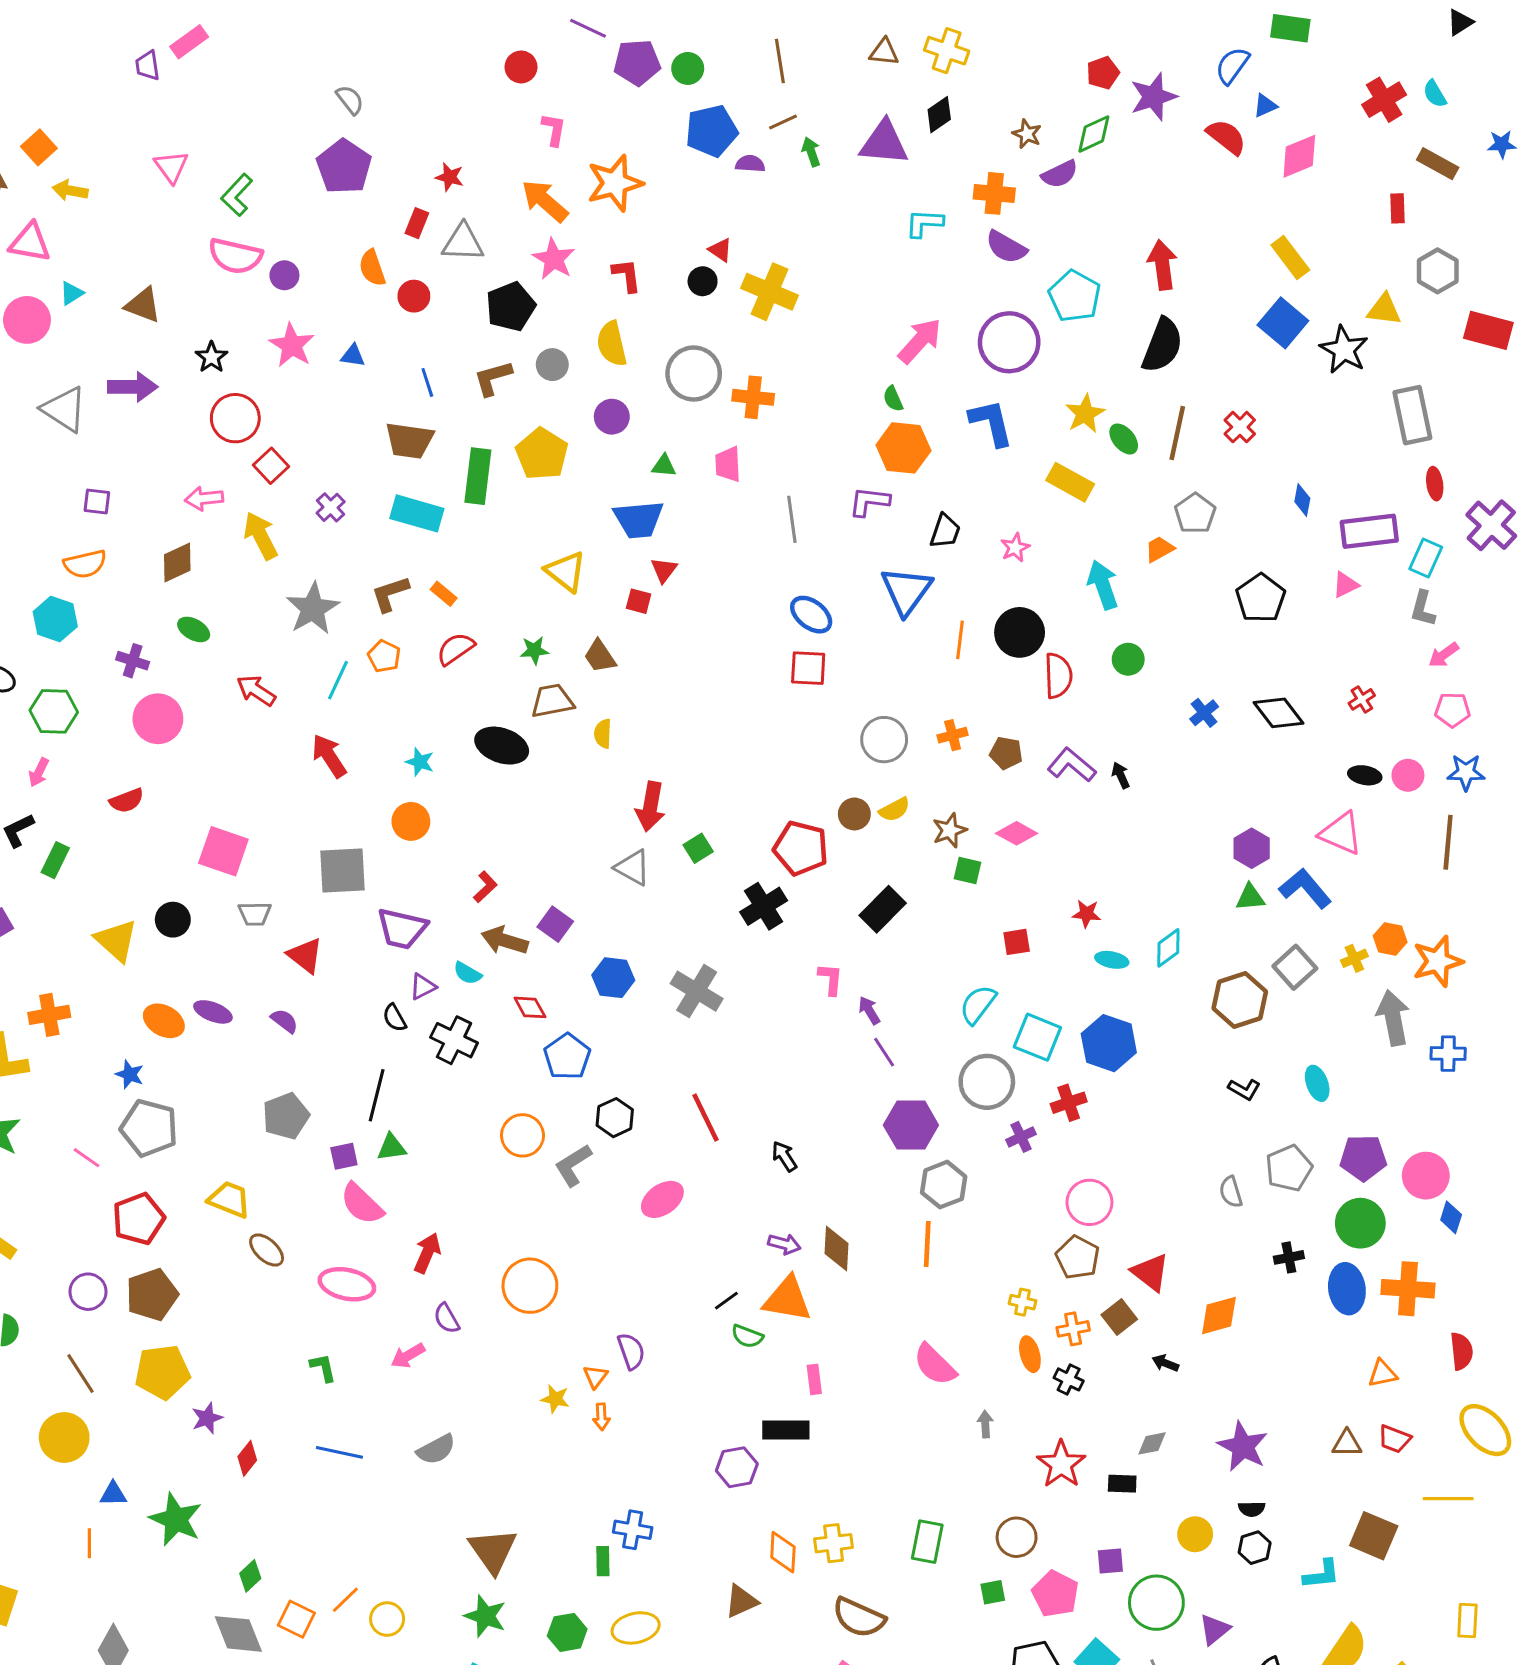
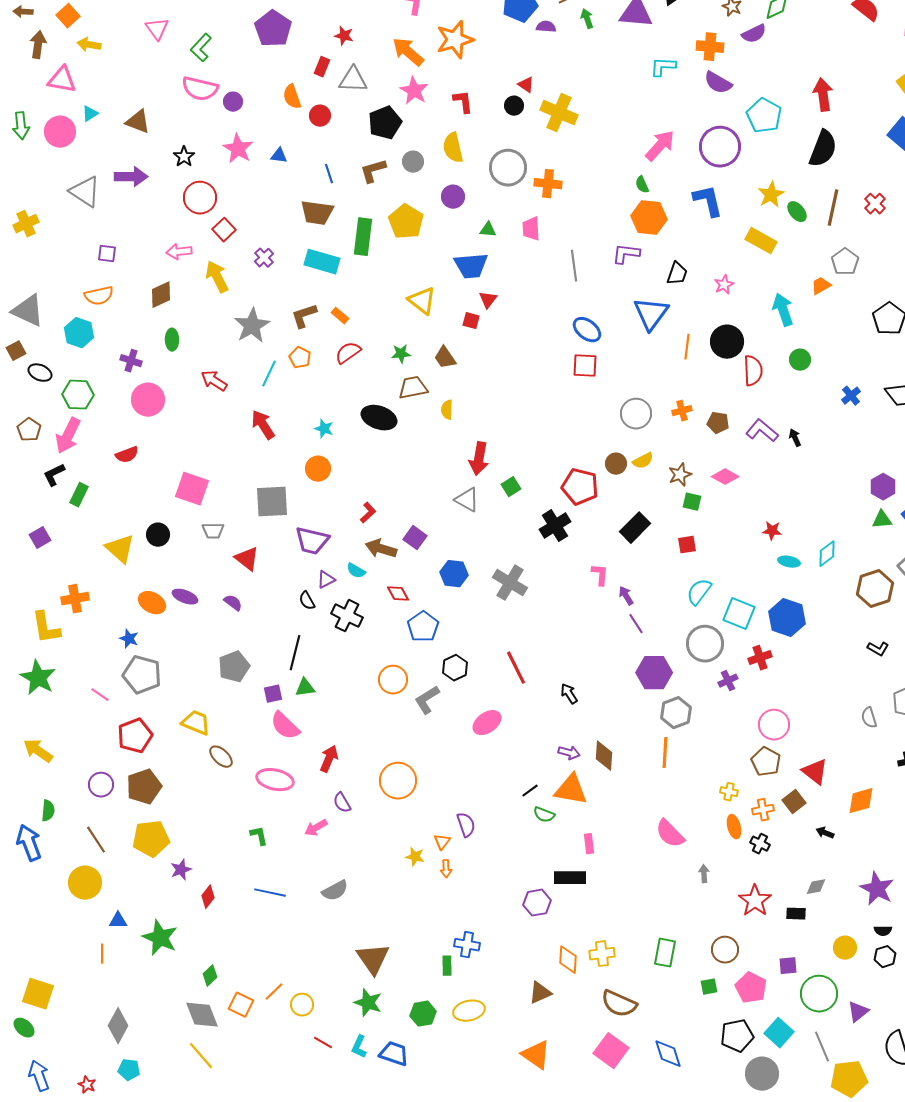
green ellipse: (194, 629) -> (172, 340), turned 60
pink arrow: (39, 772) -> (68, 436), size x1.8
red square: (1017, 942) -> (687, 545), moved

